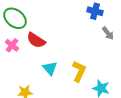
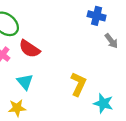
cyan triangle: (50, 68) -> (25, 82), moved

